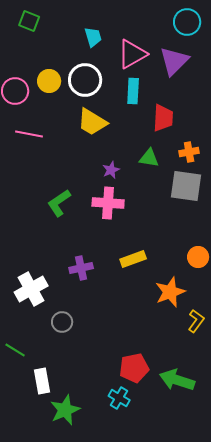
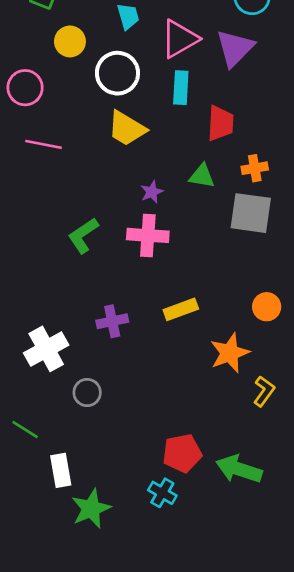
yellow circle: (49, 81) -> (70, 41), moved

